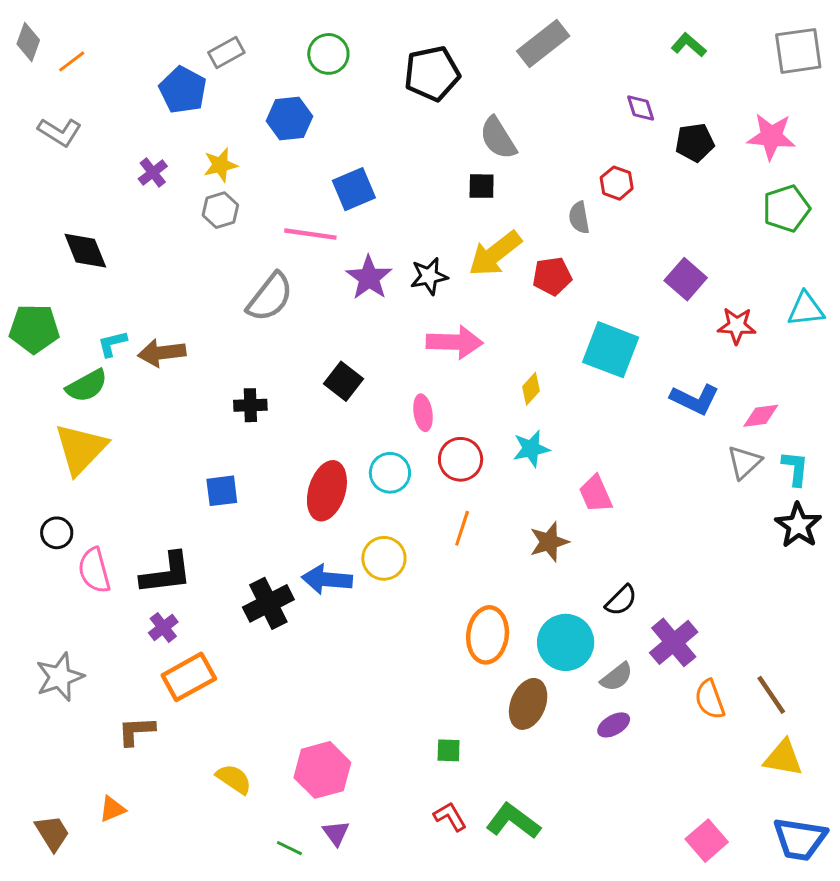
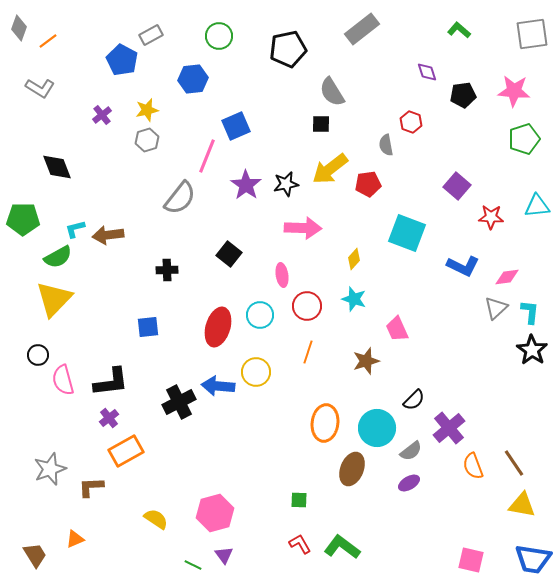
pink line: (310, 234) -> (207, 156), turned -76
cyan star: (531, 449) -> (354, 299), turned 30
gray star: (60, 677) -> (50, 469), moved
pink square: (707, 841) -> (471, 560), turned -36

